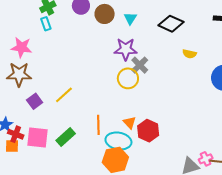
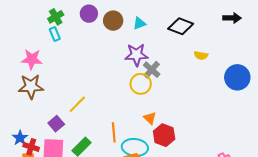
cyan triangle: (130, 18) -> (139, 23), turned 40
purple square: (35, 101) -> (56, 124), moved
orange triangle: (129, 123) -> (150, 118), moved

